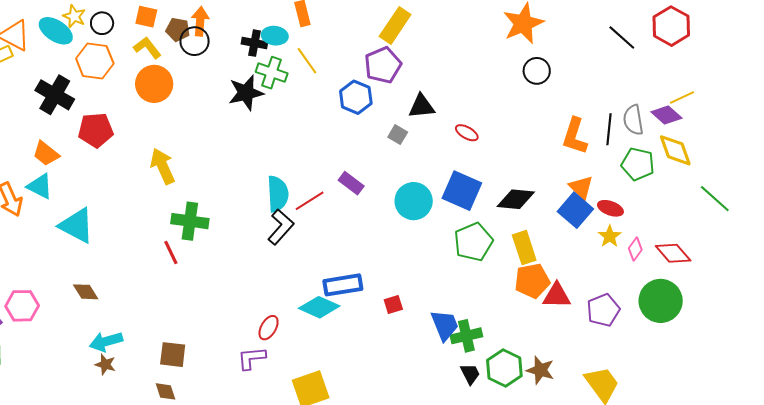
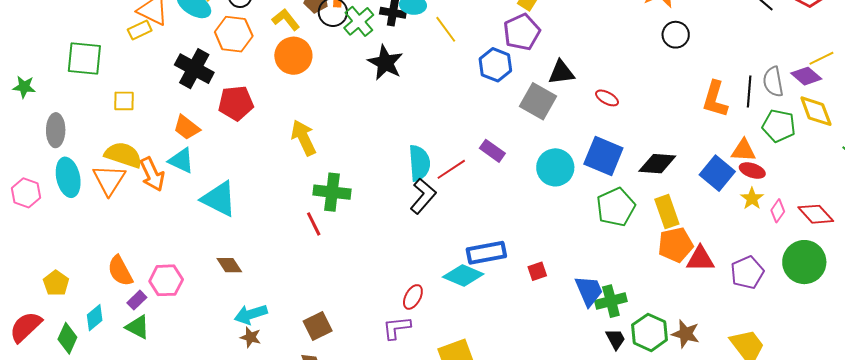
green cross: (272, 73) -> (359, 21), moved, turned 32
black star: (246, 93) -> (385, 63), turned -30
gray square: (398, 135) -> (538, 101), size x1.8
orange triangle: (581, 187) -> (743, 150), moved, turned -40
brown square: (173, 355) -> (318, 326), turned -32

